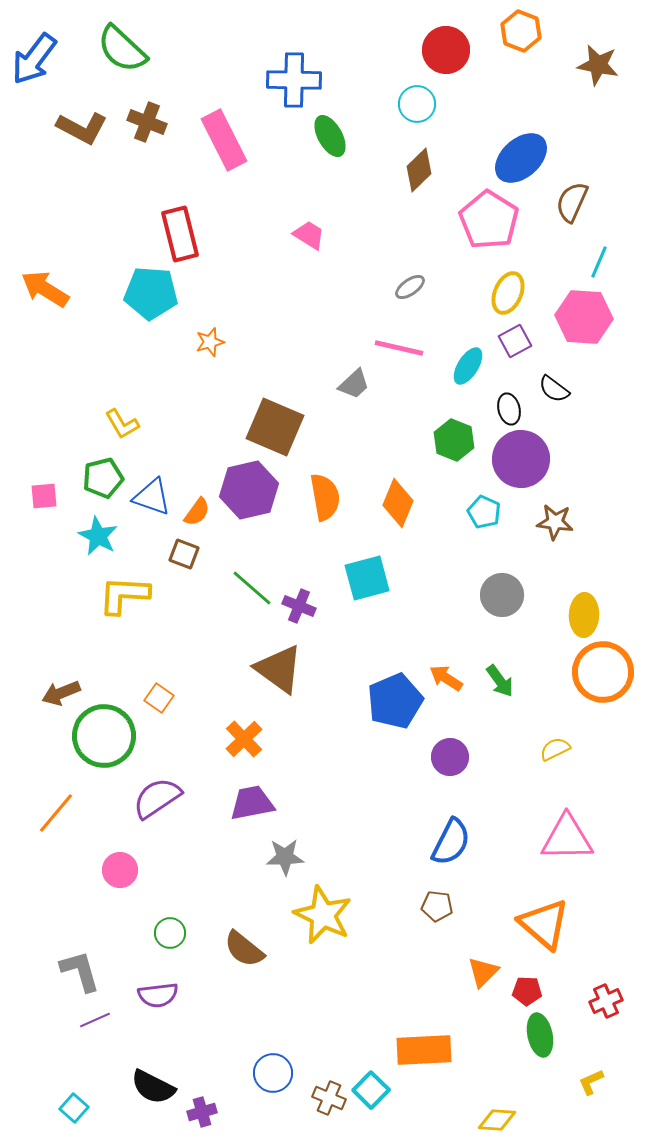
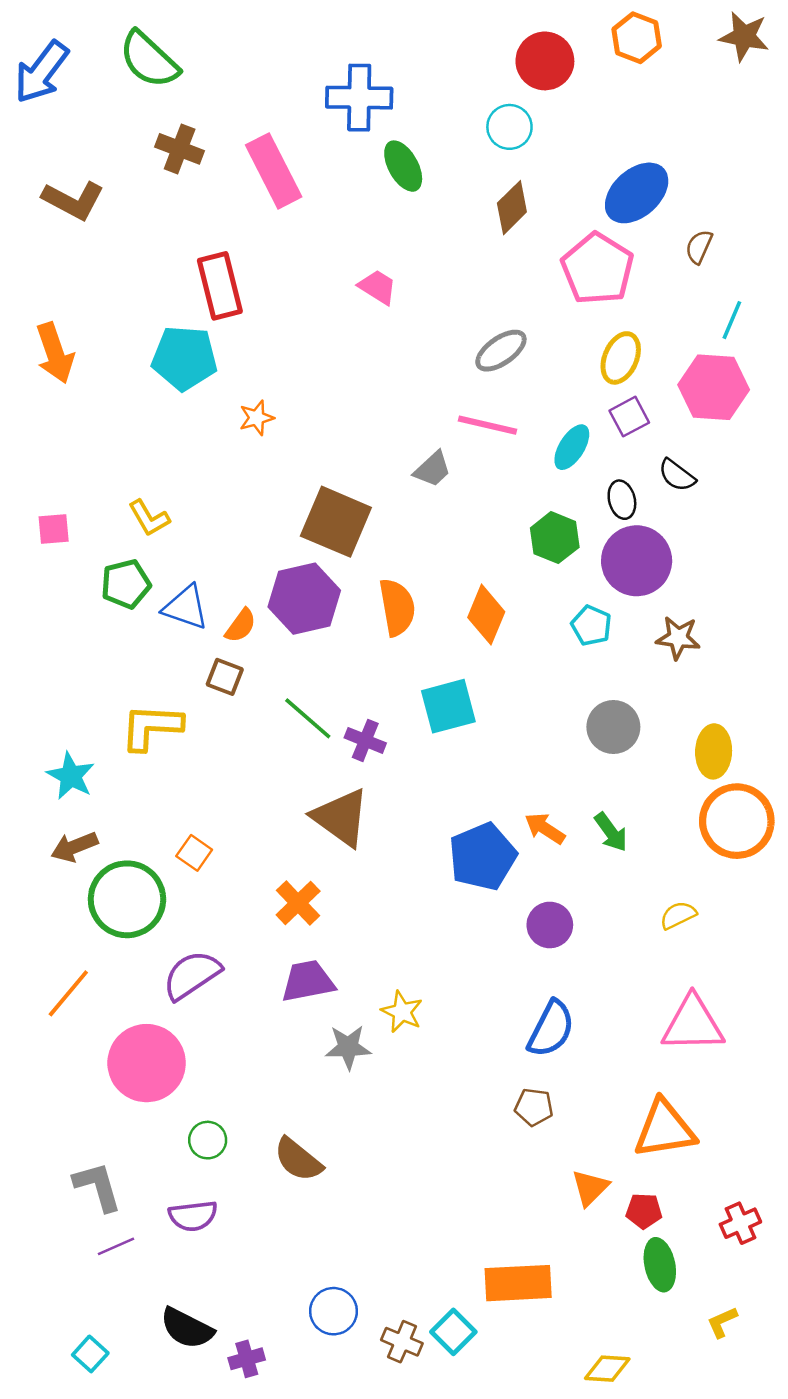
brown star: (598, 65) -> (744, 37), moved
brown L-shape: (82, 128) -> (73, 200), moved
brown semicircle: (572, 202) -> (699, 247), size x0.7
gray ellipse: (410, 287) -> (501, 351), size x1.4
orange arrow: (45, 289) -> (55, 353), turned -141
pink square: (44, 496) -> (54, 529), moved
cyan star: (98, 536) -> (71, 776), moved
pink circle: (120, 870) -> (147, 1063), size x1.8
yellow star: (323, 915) -> (402, 1012), moved, size x0.6
orange triangle: (544, 924) -> (665, 1129), turned -50

